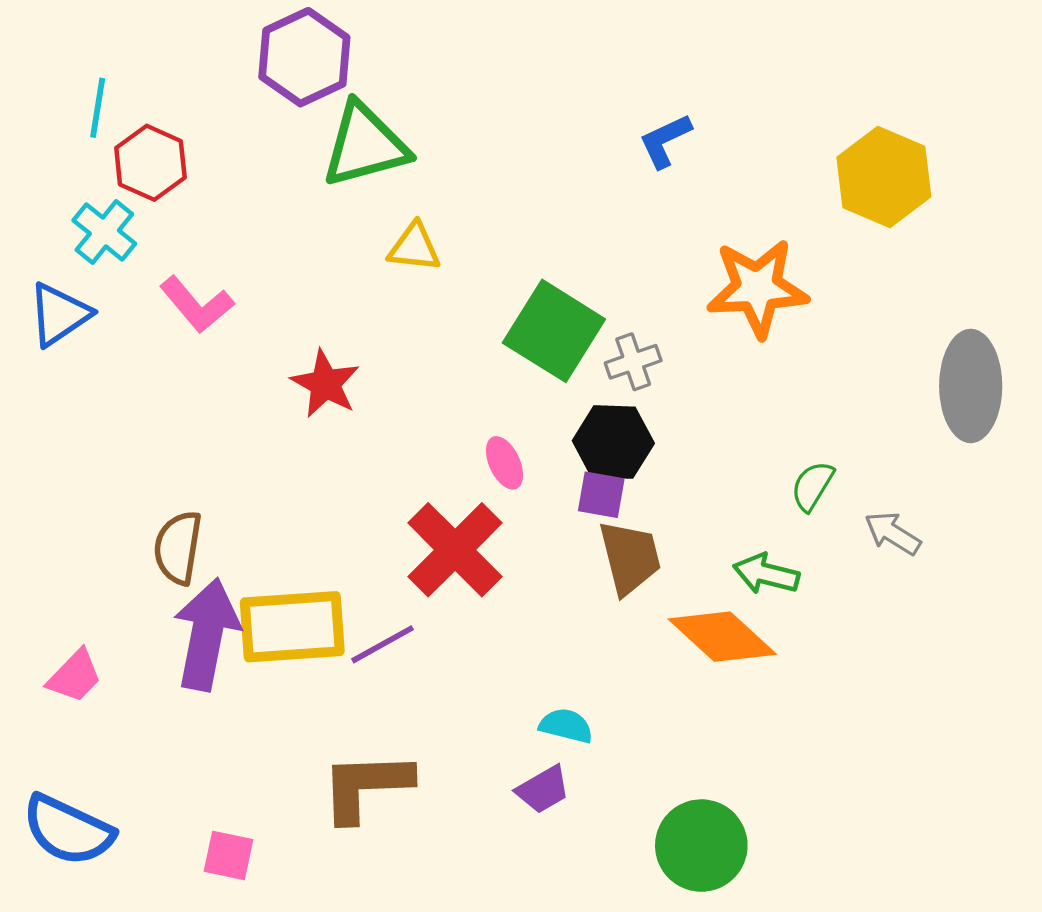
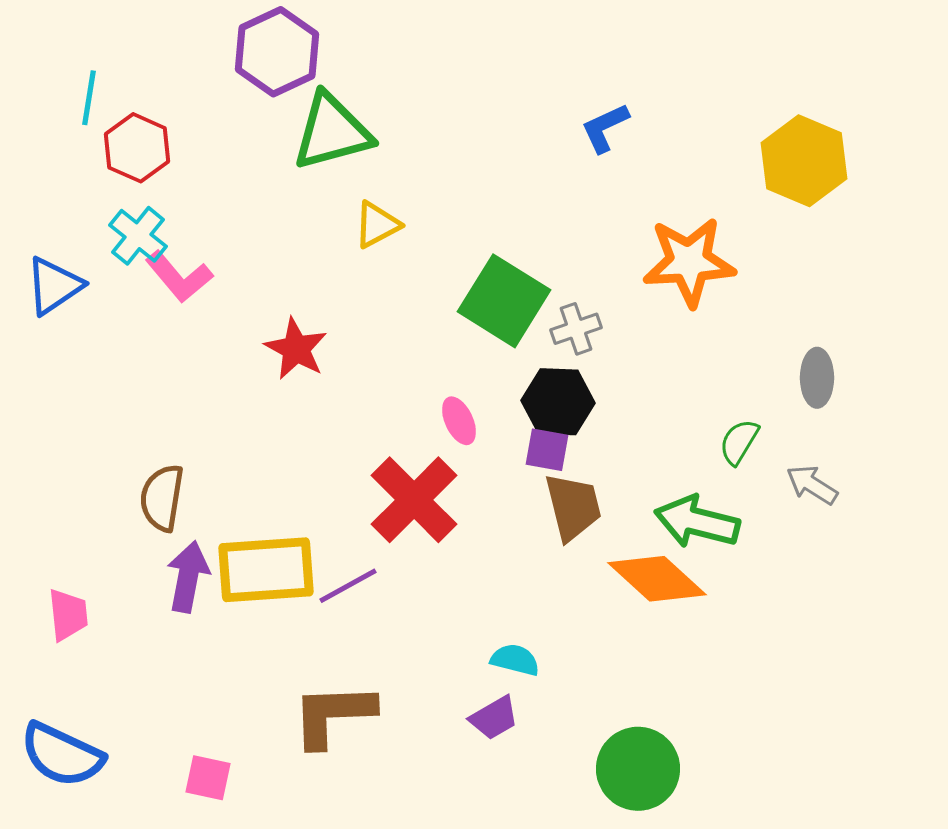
cyan cross: (104, 232) -> (138, 236), moved
yellow triangle: (414, 247) -> (377, 225), turned -34
gray ellipse: (971, 386) -> (817, 378), moved, size x0.6
green arrow: (766, 574) -> (697, 522), size x1.4
purple arrow: (207, 634) -> (188, 577), size x0.7
pink trapezoid: (75, 676) -> (68, 615), turned -50

